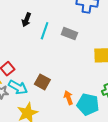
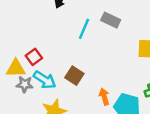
cyan line: (45, 31) -> (84, 29), moved

